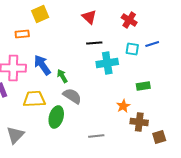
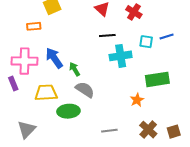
red cross: (129, 20) -> (134, 12), moved
green rectangle: (143, 86) -> (157, 79), size x1.6
green ellipse: (56, 117) -> (68, 111), turned 70
brown cross: (139, 122) -> (148, 130), moved, turned 36

